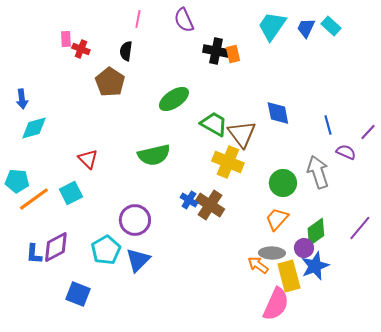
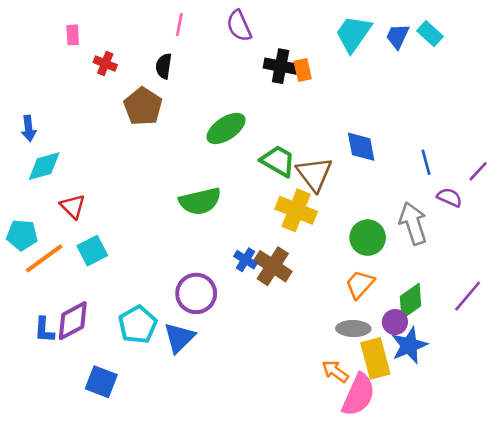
pink rectangle: (66, 39) -> (73, 35), moved
red triangle: (88, 159) -> (73, 206), moved
purple circle: (135, 220) -> (196, 293), moved
orange arrow: (258, 265) -> (335, 371), moved

